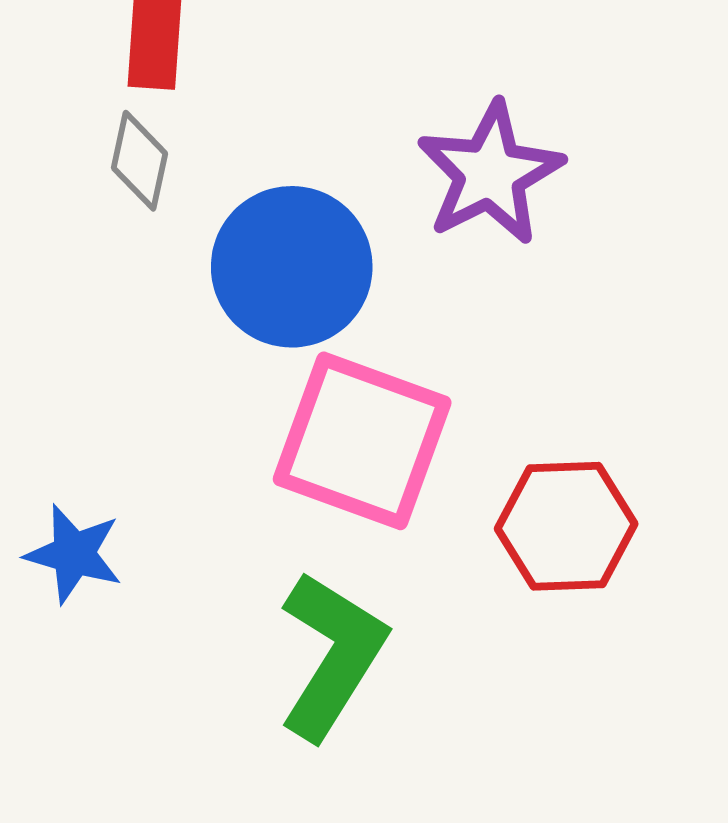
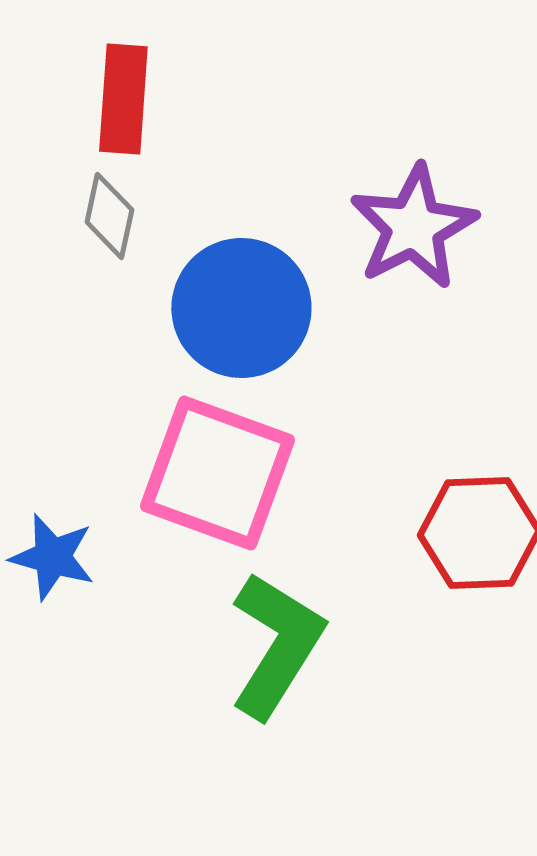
pink square: (362, 441) -> (217, 473), moved

